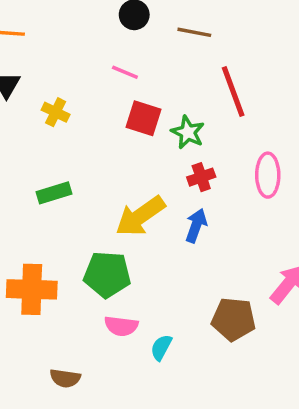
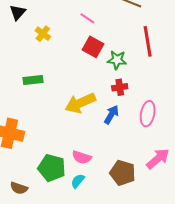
green star: (188, 132) -> (117, 60), turned -30
pink ellipse: (268, 175) -> (148, 114), moved
green pentagon: (107, 274) -> (52, 168), moved
pink semicircle: (121, 326) -> (82, 157), moved

